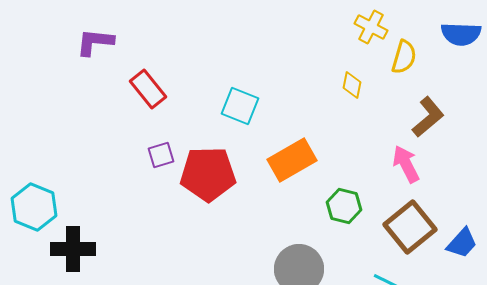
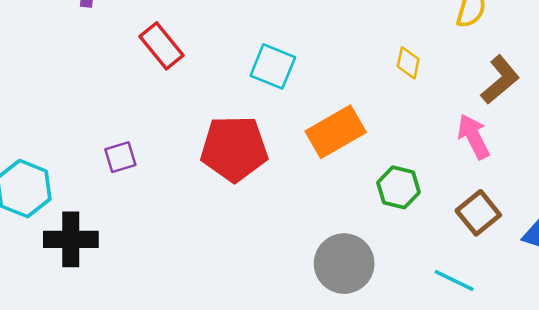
yellow diamond: (352, 85) -> (408, 63), moved
purple square: (161, 155) -> (120, 157), moved
brown square: (410, 227) -> (478, 213), size x0.7

